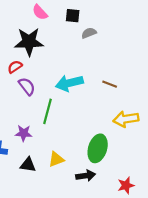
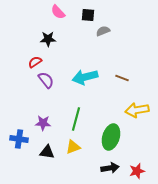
black star: (29, 42) -> (48, 39), size x0.6
green line: (48, 111) -> (76, 119), moved
black arrow: (86, 176) -> (110, 168), moved

